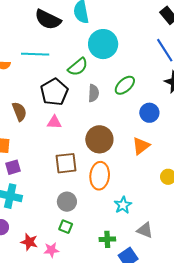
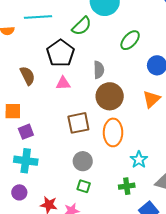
gray semicircle: (93, 93) -> (99, 70), moved
green cross: (107, 239) -> (127, 186), moved

